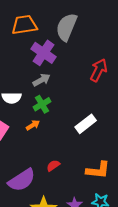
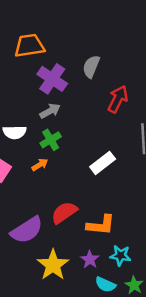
gray semicircle: (67, 27) -> (91, 66), moved, size x0.7
red semicircle: (53, 166) -> (64, 213), size x1.6
orange L-shape: (98, 170) -> (101, 225), moved

